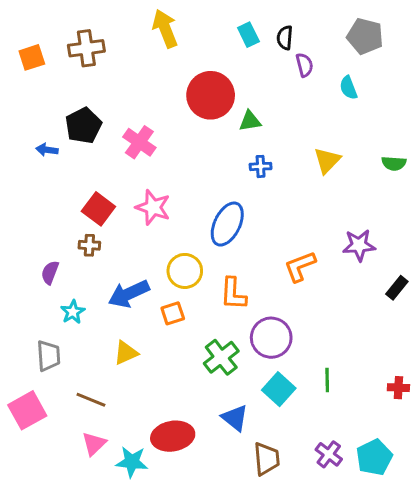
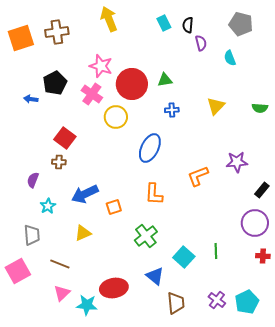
orange square: (32, 57) -> (21, 38), size x1.5
red circle: (211, 95) -> (132, 84), moved
pink star: (153, 207) -> (101, 66), moved
yellow circle: (185, 271) -> (116, 117), moved
purple circle: (271, 338) -> (255, 223), moved

